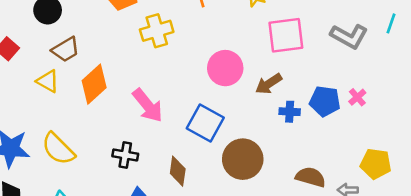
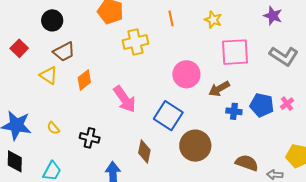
orange diamond: (94, 84) -> (84, 80), size x0.7
yellow semicircle: (58, 149) -> (53, 128), size x0.5
black cross: (125, 155) -> (90, 138), moved

